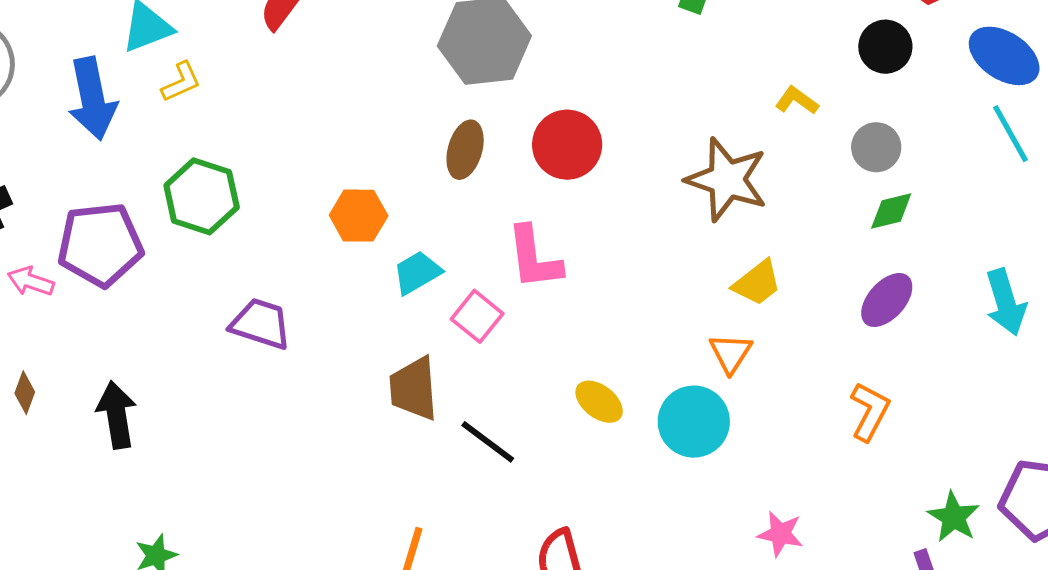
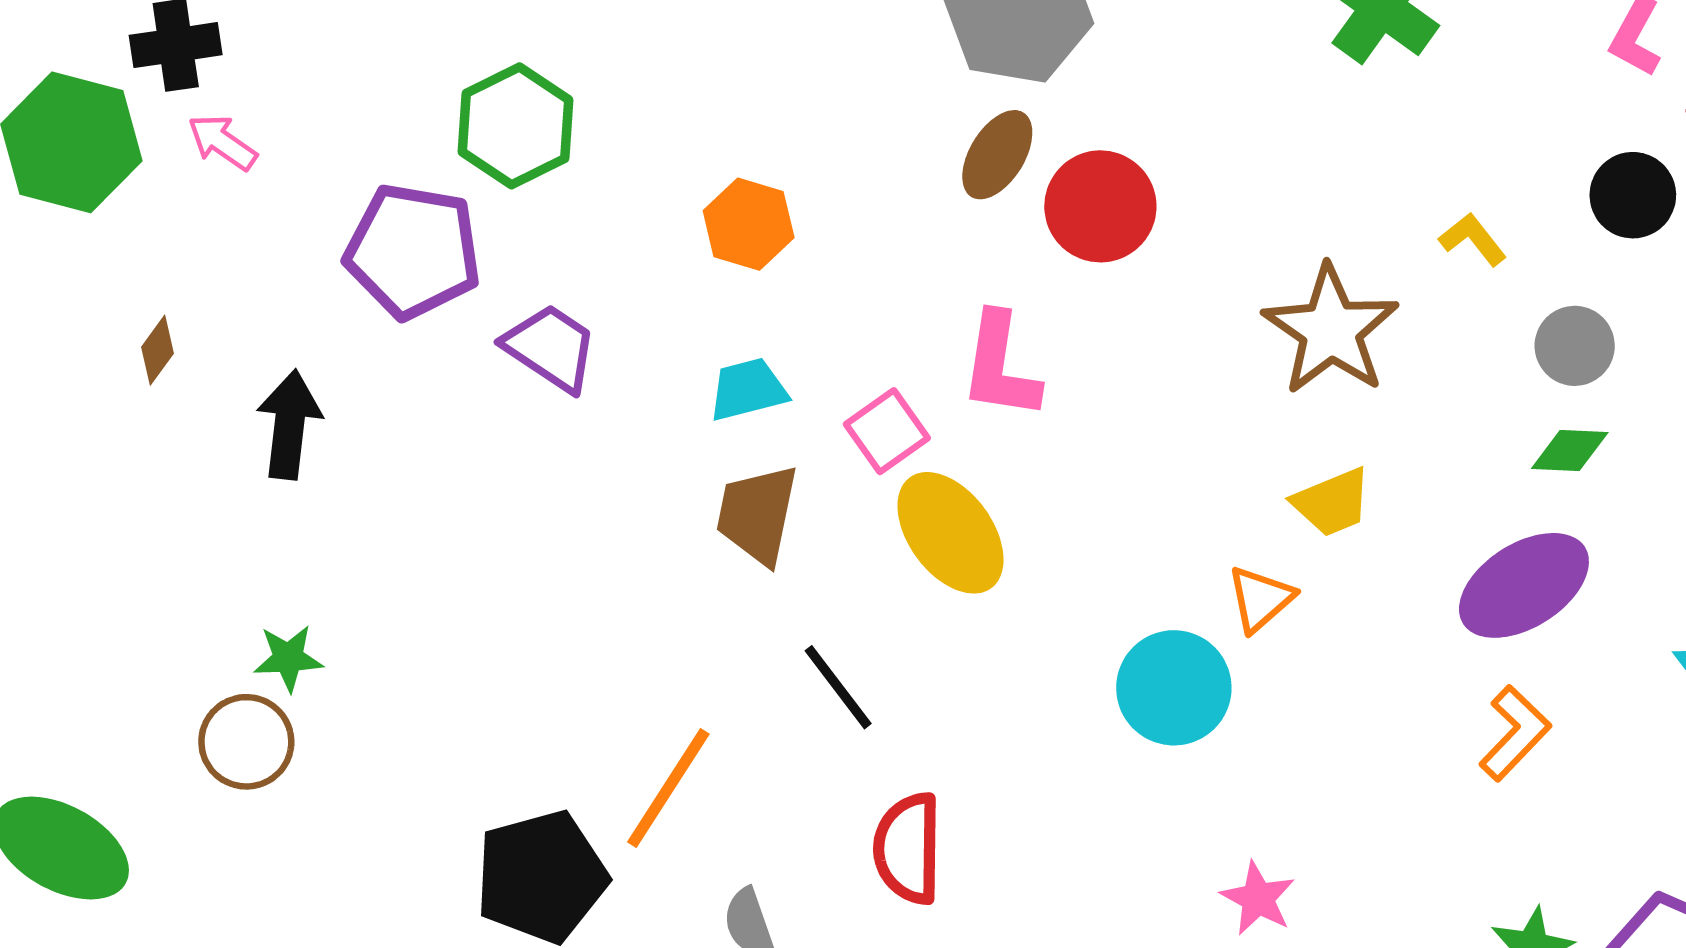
brown ellipse: (465, 150) -> (997, 155), moved
purple pentagon: (100, 245) -> (413, 251), moved
cyan trapezoid: (417, 273) -> (748, 389), moved
pink arrow: (31, 281) -> (222, 142), moved
purple ellipse: (887, 300) -> (1524, 585), size x1.4
yellow ellipse: (599, 402) -> (951, 533), moved, size x1.6
orange L-shape: (870, 411) -> (1515, 733), moved
black line: (488, 442) -> (838, 687), moved

